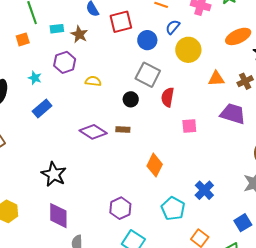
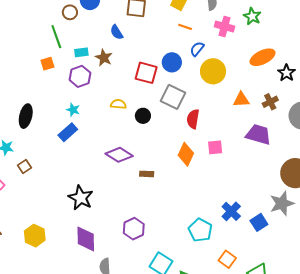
red square: (121, 22) -> (146, 73), moved, turned 30
purple hexagon: (65, 62) -> (80, 76), moved
cyan star: (35, 78) -> (73, 110), moved
black circle: (131, 99) -> (143, 116), moved
brown rectangle: (123, 130) -> (147, 174), moved
orange diamond: (155, 165) -> (186, 154), moved
purple hexagon: (120, 208) -> (134, 229), moved
blue square: (243, 223) -> (259, 222), moved

